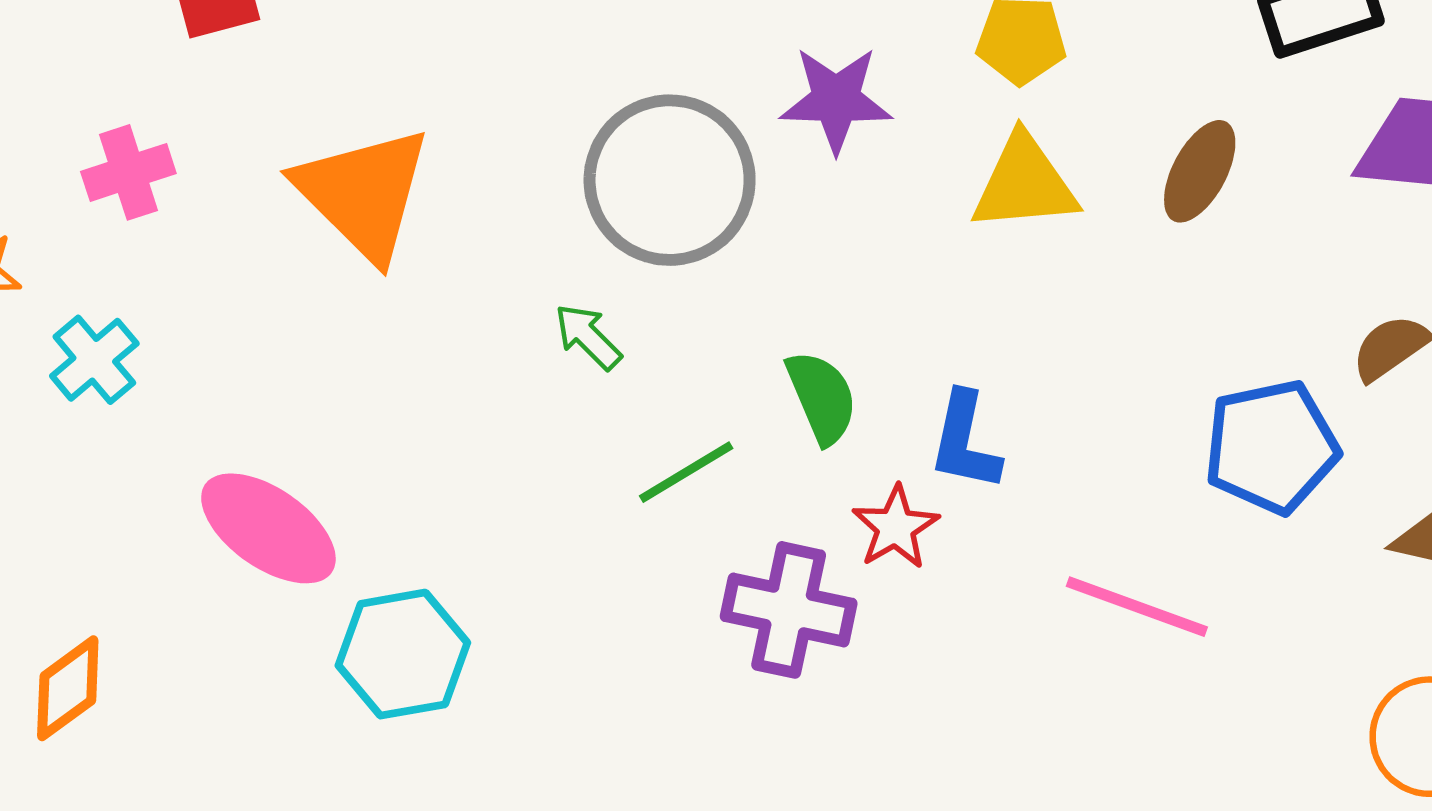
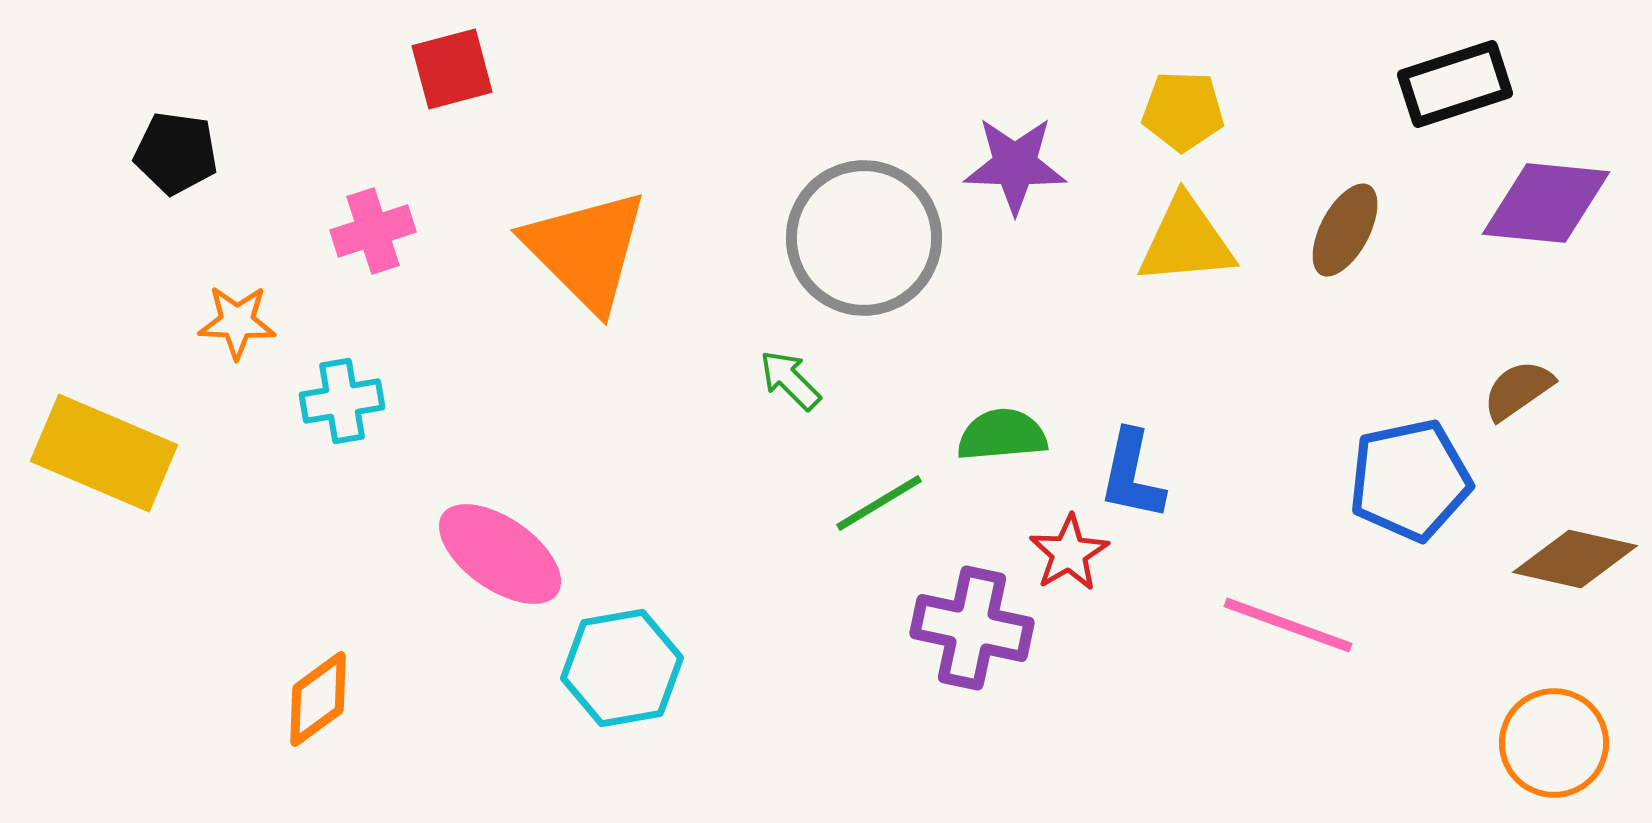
cyan cross: (94, 360) -> (342, 401), turned 30
green semicircle: (822, 397) -> (1002, 435), turned -72

